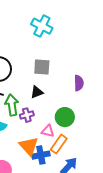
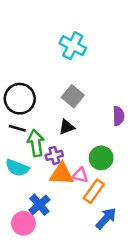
gray square: (42, 67) -> (73, 96), turned 36
orange triangle: (29, 146) -> (62, 174), moved, turned -45
blue cross: (41, 155) -> (39, 205), moved, turned -30

